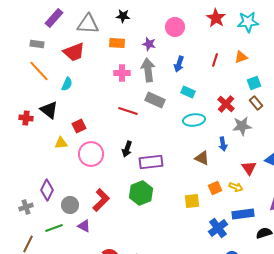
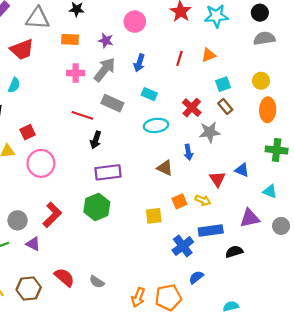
gray arrow: (148, 70) -> (105, 70), turned 45
black arrow: (127, 149) -> (96, 140), moved

